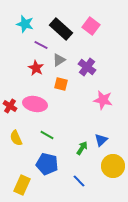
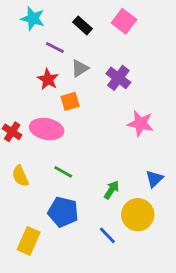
black rectangle: (61, 29) -> (83, 25), size x0.6
orange square: (61, 84) -> (70, 101), moved, turned -32
blue triangle: (101, 140) -> (154, 179), moved
yellow circle: (113, 166) -> (138, 215), moved

